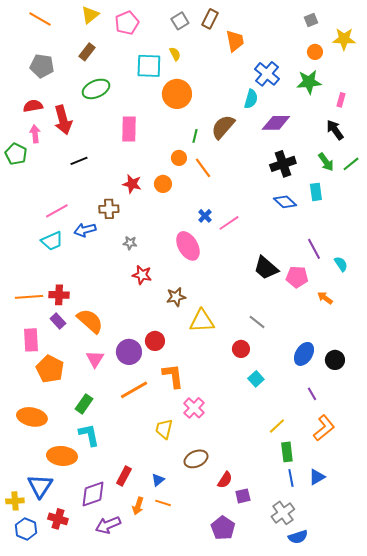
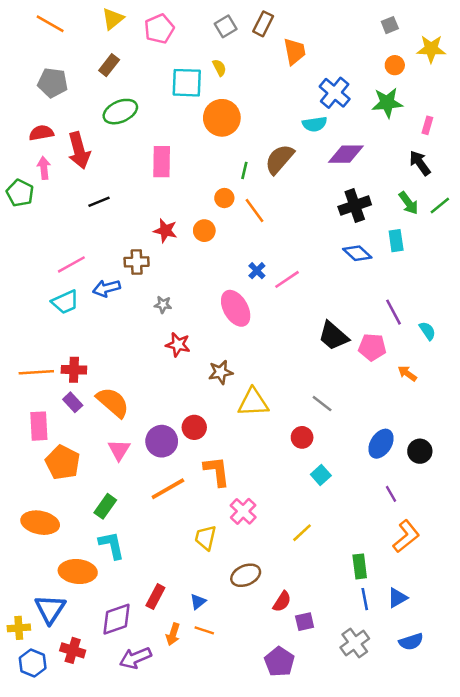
cyan semicircle: (251, 99) -> (315, 124), turned 66
yellow line: (277, 426) -> (302, 533), moved
blue semicircle: (298, 537) -> (411, 642), moved

